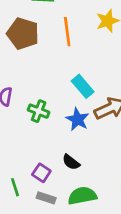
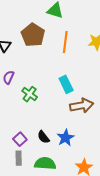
blue star: (77, 119) -> (65, 138), moved
gray rectangle: (46, 198) -> (19, 158), turned 56

